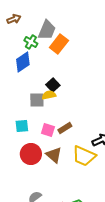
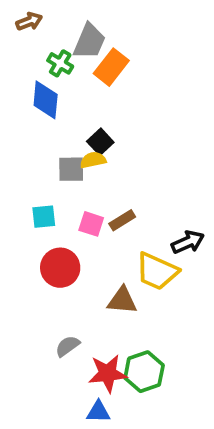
blue diamond: (23, 62) -> (46, 100), turned -50
brown triangle: (54, 155) -> (122, 300), moved, turned -36

